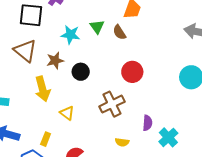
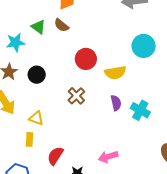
brown cross: (112, 104) -> (76, 96), size x0.7
yellow rectangle: (46, 139) -> (30, 139), moved
yellow semicircle: (122, 142) -> (115, 73), moved, size x1.5

